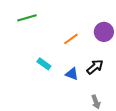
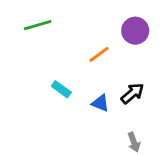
purple circle: (104, 32) -> (135, 31), moved

